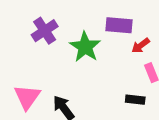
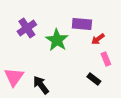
black rectangle: (135, 100) -> (94, 79), turned 32

